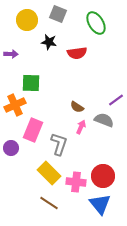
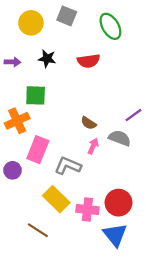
black star: (49, 42) -> (47, 59), moved
gray L-shape: (59, 144) -> (68, 166), turned -85
brown line: (49, 203) -> (38, 230), moved

